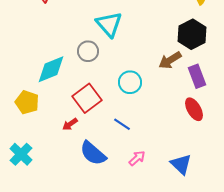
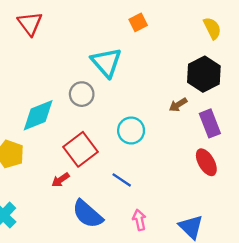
brown arrow: (170, 60) -> (178, 105), size x0.7
pink arrow: (137, 158) -> (139, 220), turned -60

